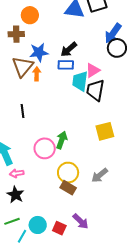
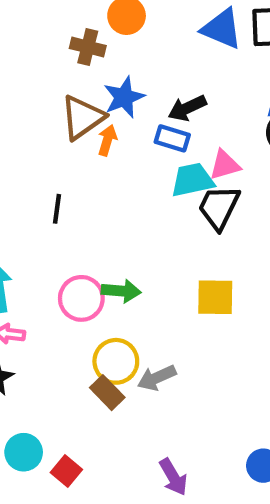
blue star: (39, 52) -> (124, 97), turned -30
cyan trapezoid: (80, 81) -> (192, 180), turned 55
green arrow: (62, 140) -> (121, 291), turned 60
gray arrow: (100, 175) -> (157, 378), moved
purple arrow: (81, 221) -> (173, 477), moved

